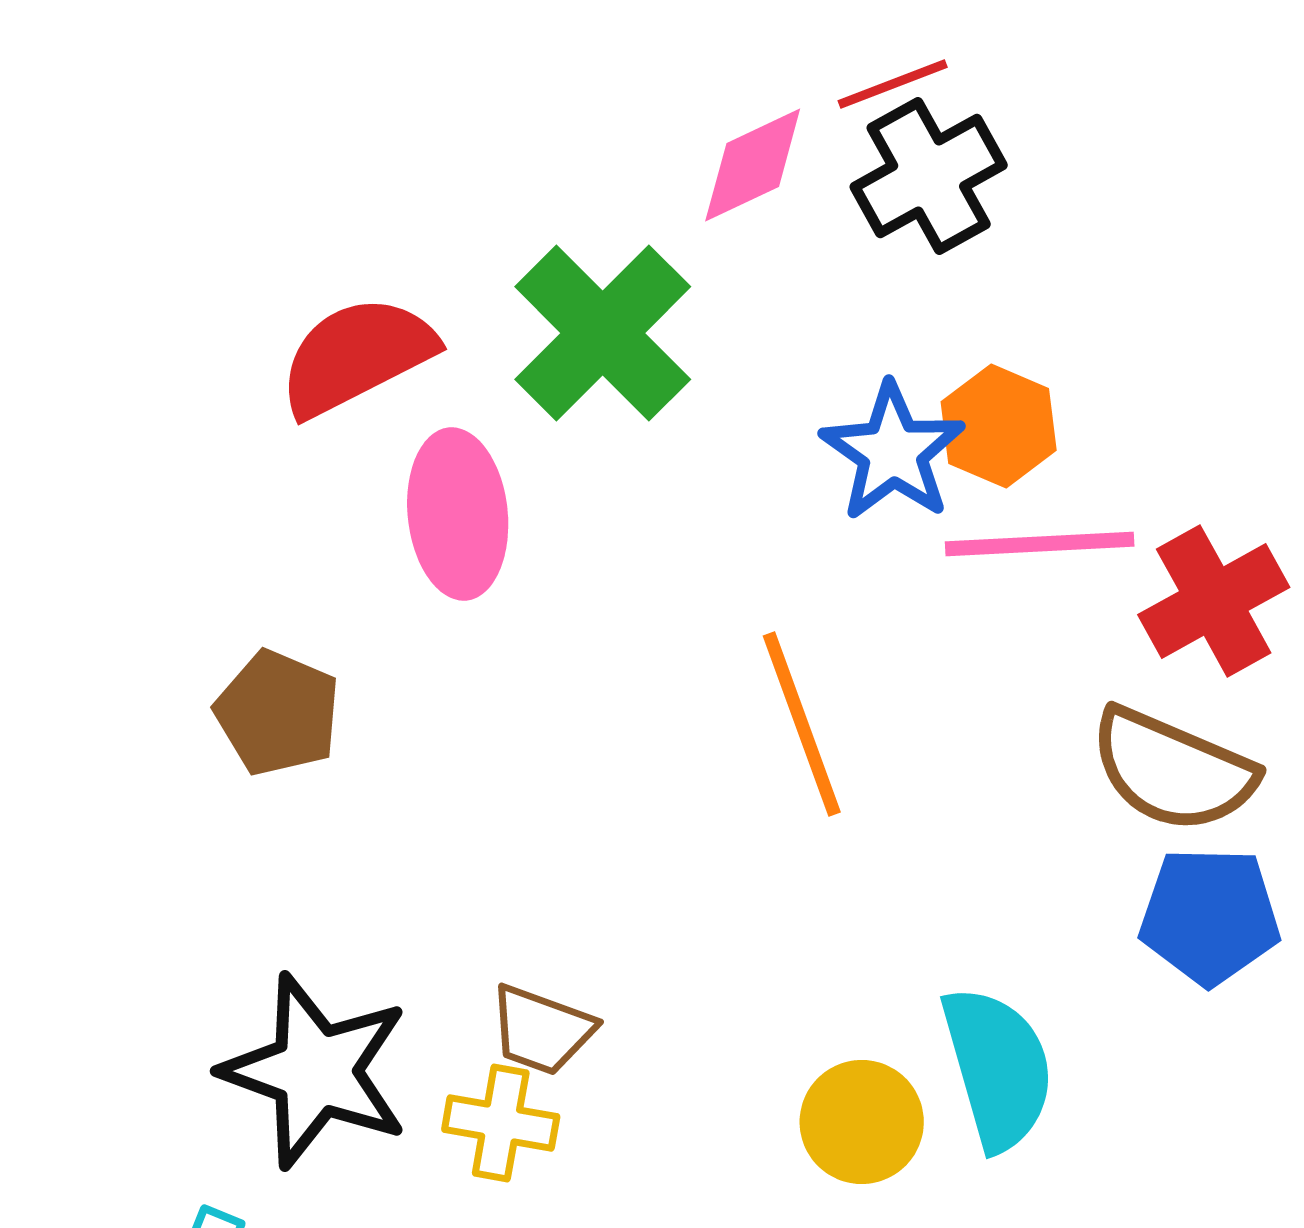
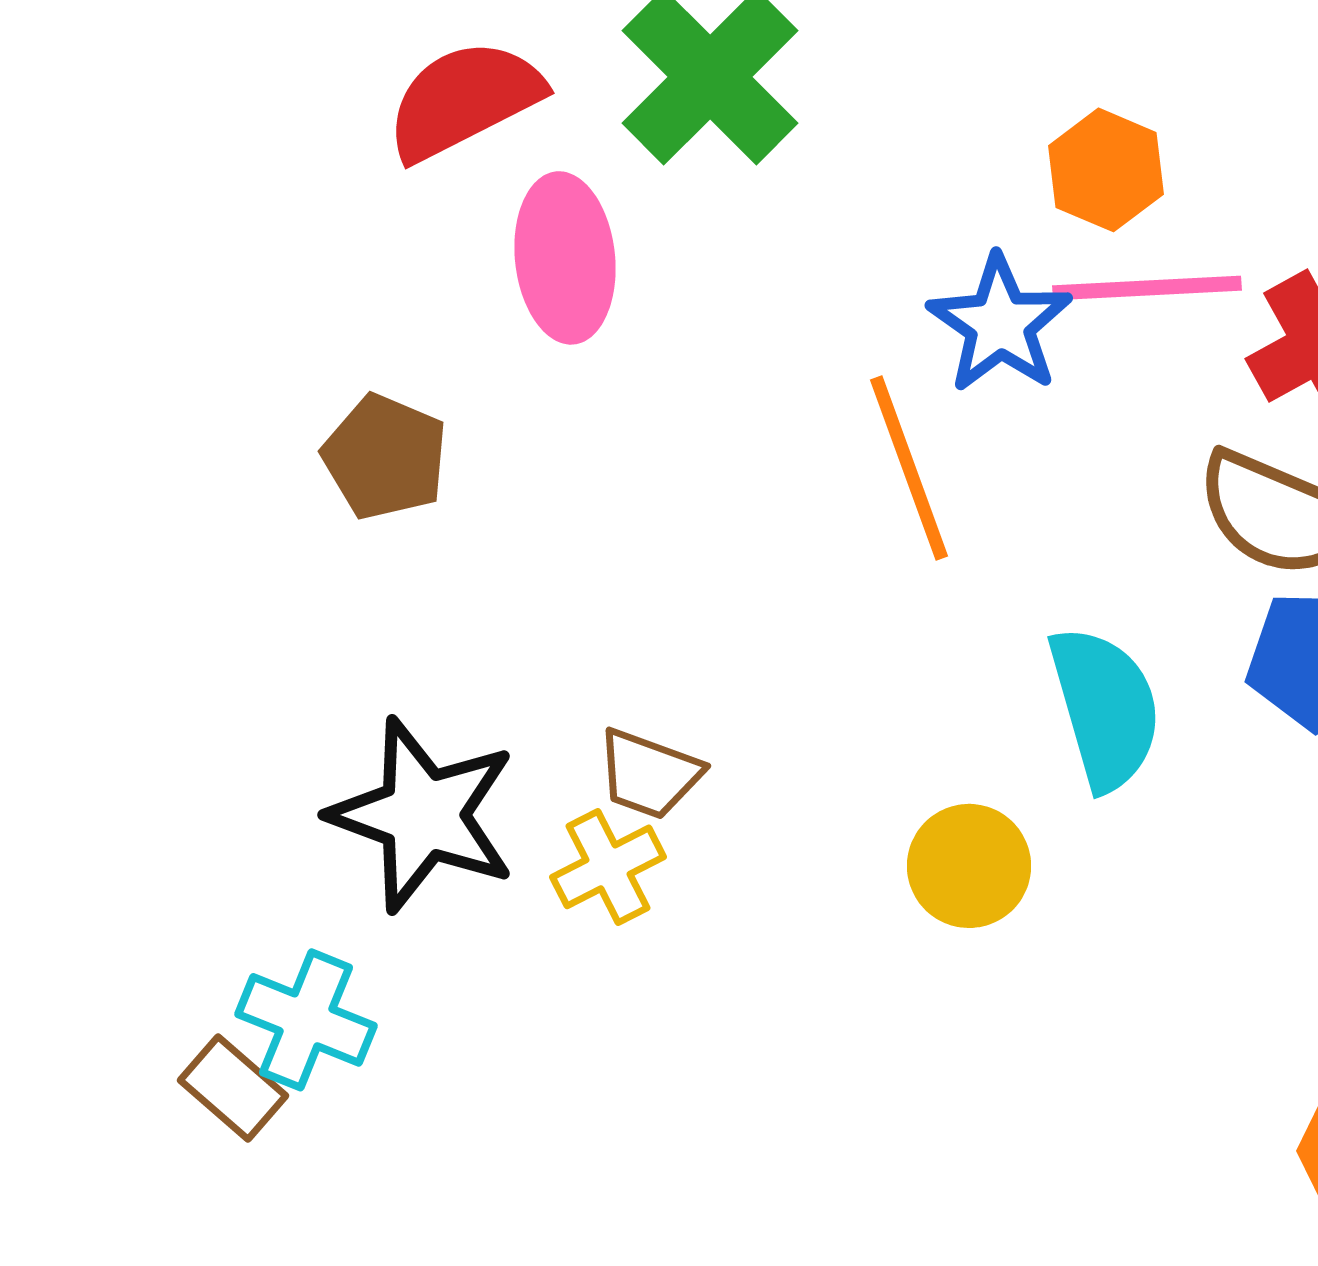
blue star: (893, 452) -> (1000, 324), moved
cyan semicircle: (998, 1068) -> (1105, 708), moved
yellow cross: (501, 1123) -> (608, 867), turned -37

